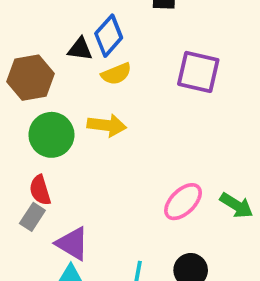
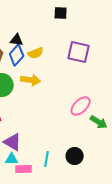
blue diamond: (109, 36) -> (17, 55), moved
pink ellipse: (183, 202) -> (81, 106), moved

